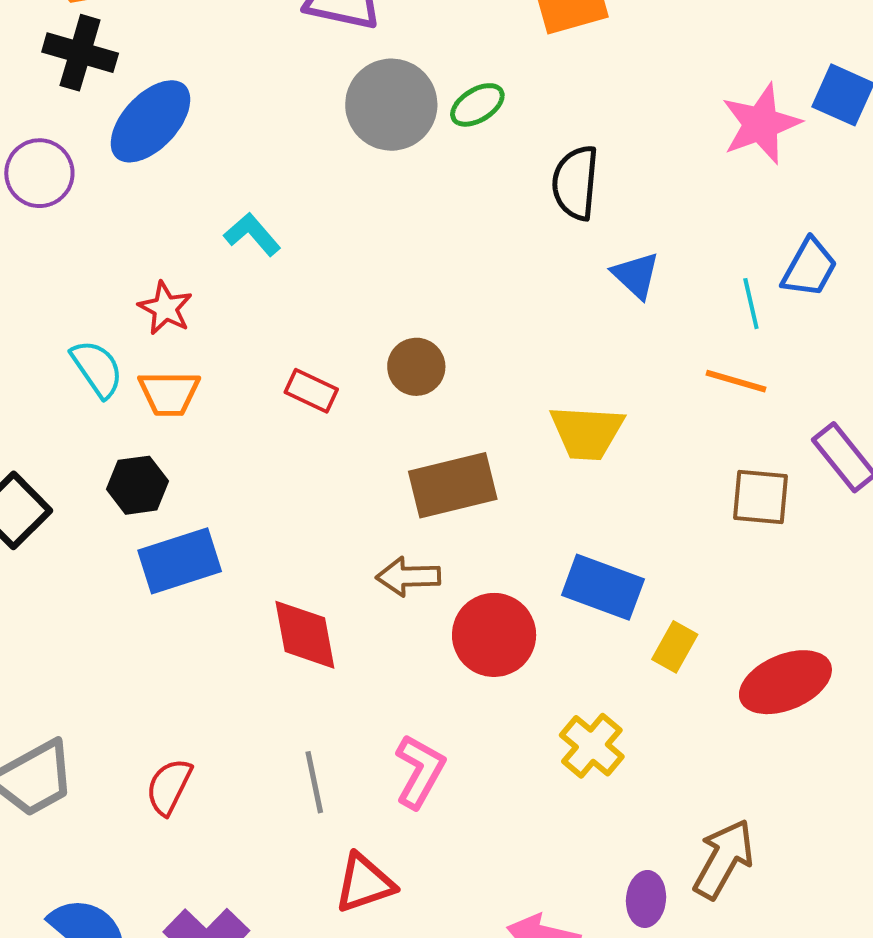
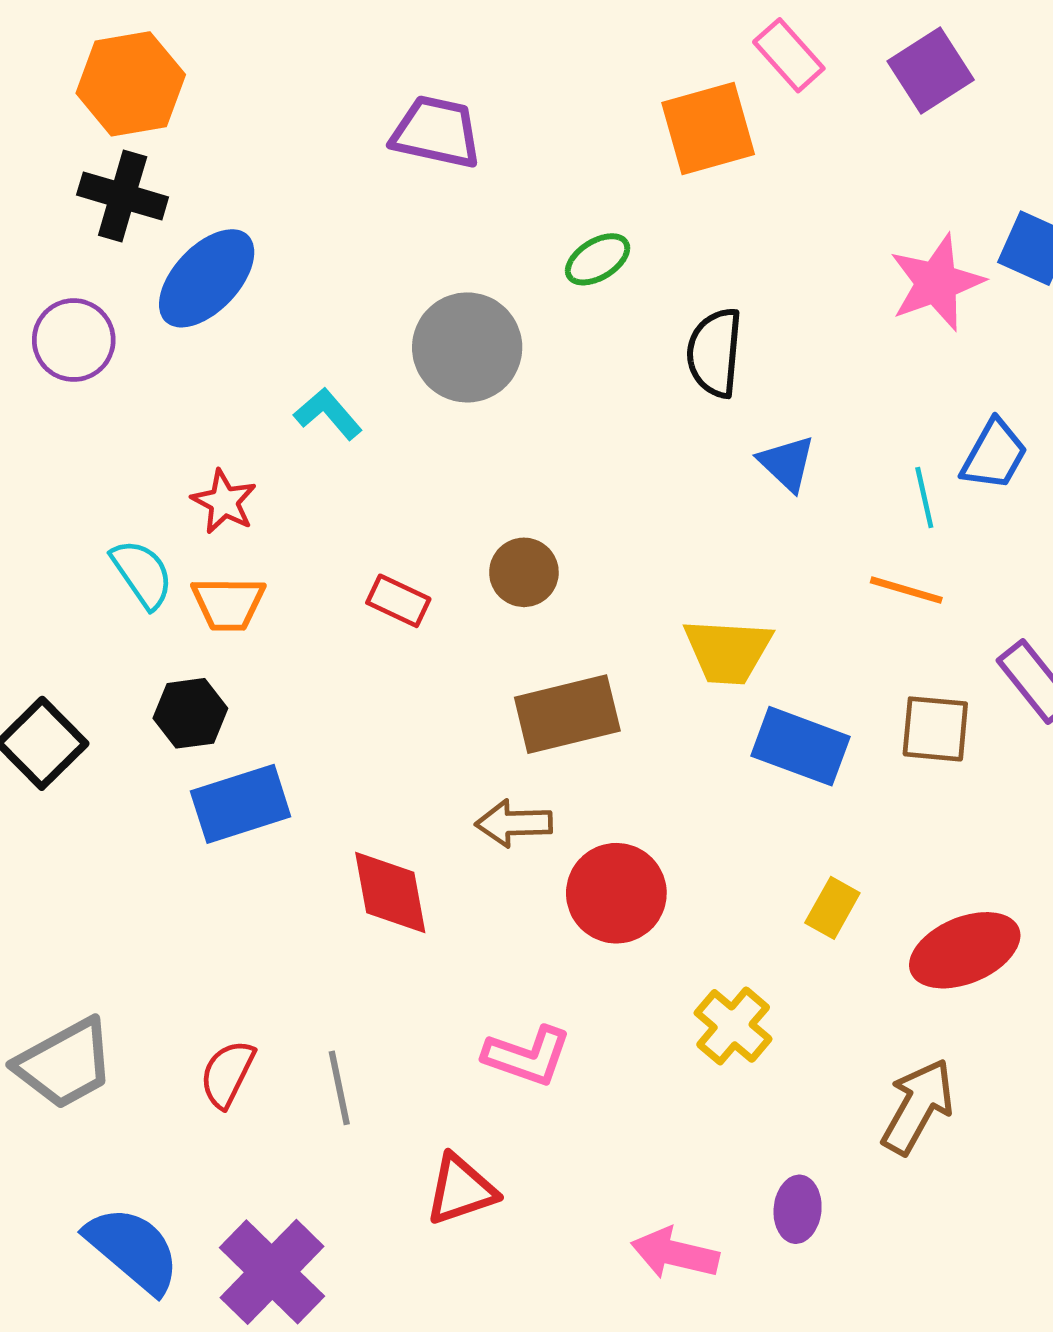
gray circle: (391, 105) -> (467, 347), moved
blue rectangle: (603, 587) -> (801, 746), moved
pink L-shape: (420, 771) -> (527, 1056), turned 80
gray line: (314, 782) -> (339, 1088), moved
brown arrow: (724, 859) -> (918, 1106), moved

